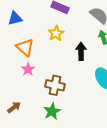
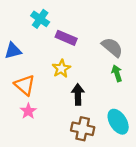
black arrow: (81, 51) -> (78, 95), moved
brown cross: (55, 85) -> (83, 129), moved

